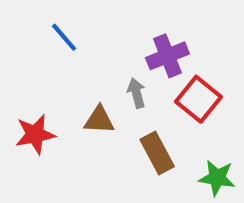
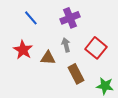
purple cross: (167, 56) -> (70, 18), moved
red star: (35, 134) -> (23, 50), moved, turned -30

